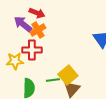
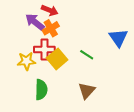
yellow square: (68, 75) -> (57, 59), moved
green line: (53, 80) -> (87, 55), moved, turned 40

